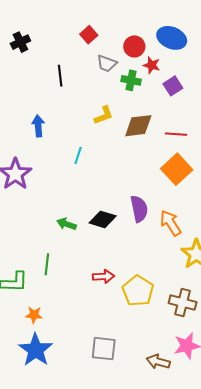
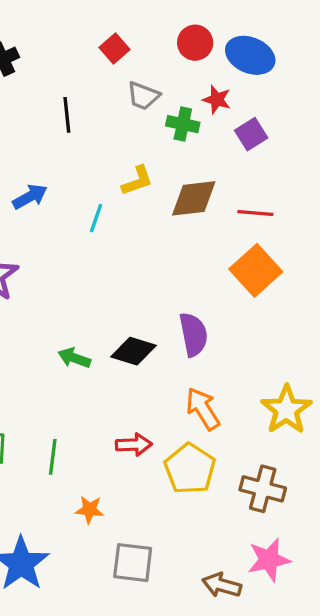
red circle: (134, 46) -> (195, 43), moved
blue arrow: (38, 126) -> (30, 197), turned 65
cyan line: (78, 155) -> (96, 218), moved
orange arrow: (171, 223) -> (203, 409), moved
green line: (47, 264) -> (53, 457), moved
orange star: (34, 315) -> (89, 510), moved

